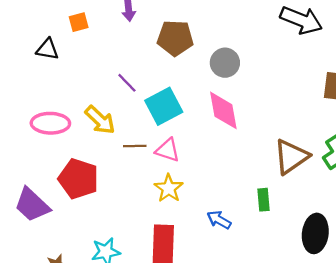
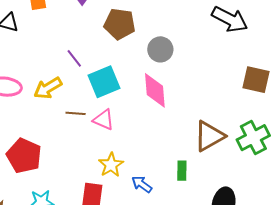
yellow arrow: (100, 120) -> (48, 88), turned 100
red pentagon: (78, 179) -> (24, 156), moved
yellow star: (169, 188) -> (111, 165), moved

